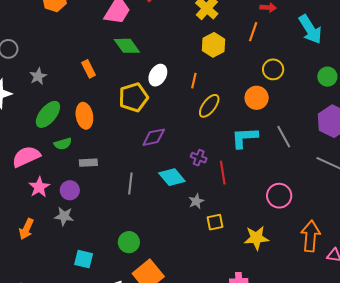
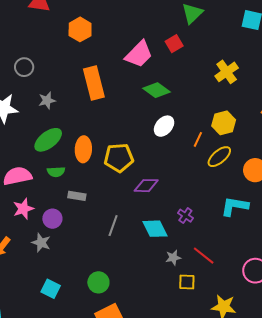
yellow hexagon: (213, 45) -> (224, 123), moved
green diamond: (127, 46) -> (157, 90), moved, turned -32
orange rectangle: (89, 69) -> (94, 83), moved, size x1.8
yellow pentagon: (133, 97) -> (119, 158), moved
yellow ellipse: (209, 106) -> (219, 157), moved
red line: (223, 173) -> (204, 256), moved, turned -55

